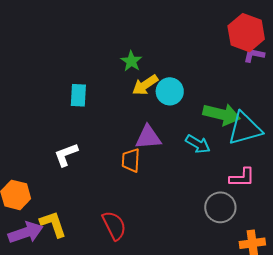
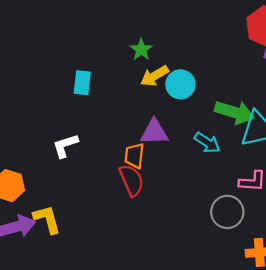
red semicircle: (114, 225) -> (132, 180), moved

